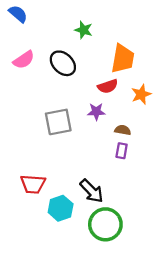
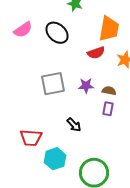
purple star: (96, 112) -> (86, 86), moved
black arrow: (92, 191) -> (74, 125), moved, size x0.7

